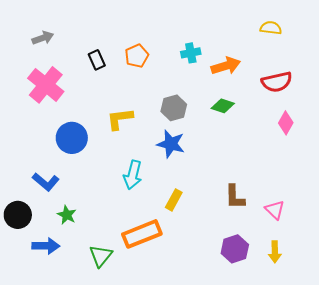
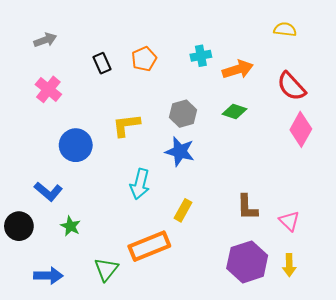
red semicircle: (277, 82) -> (291, 86), turned 60
pink cross: (46, 85) -> (48, 89), size x0.7
pink diamond: (286, 123) -> (301, 129), size x1.4
blue arrow: (46, 246) -> (48, 276), moved
purple hexagon: (235, 249) -> (247, 262), size x1.4

